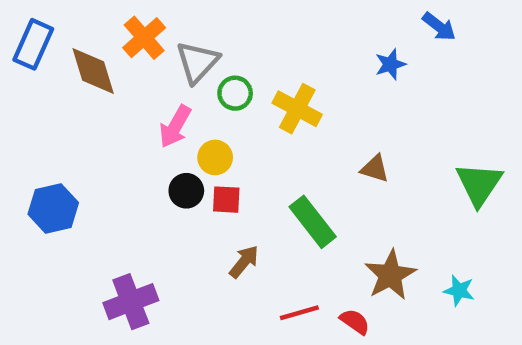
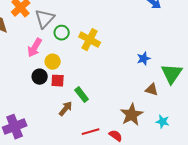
blue star: (390, 64) -> (144, 59), moved
brown triangle: (375, 169) -> (152, 90), moved
green rectangle: (313, 222) -> (82, 95), moved, size x0.7

